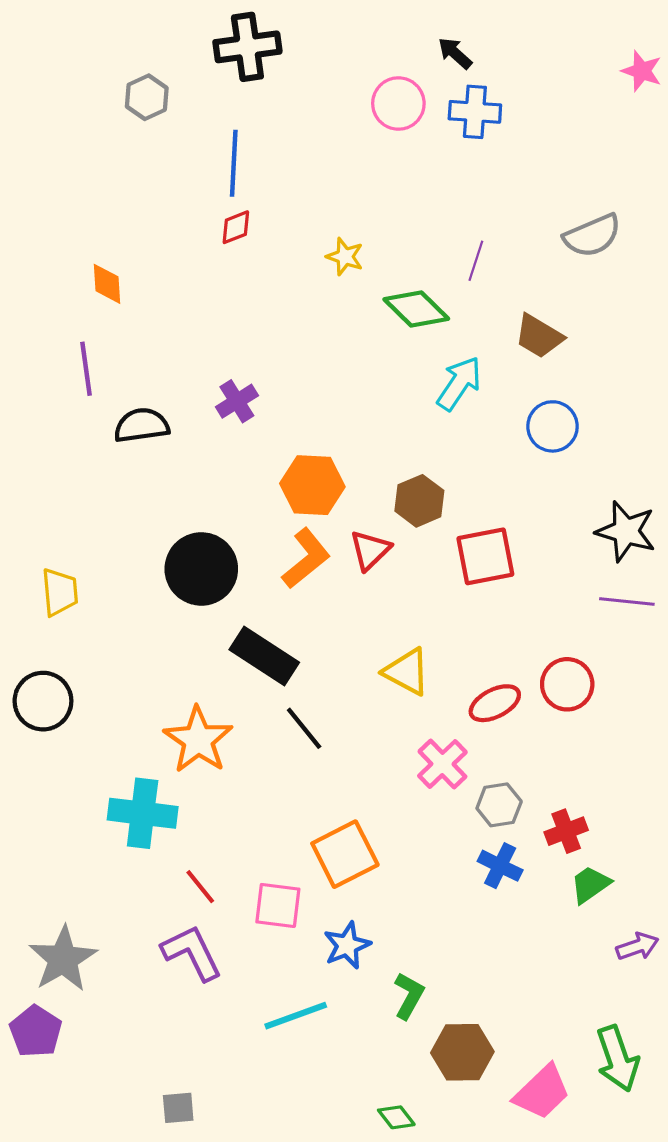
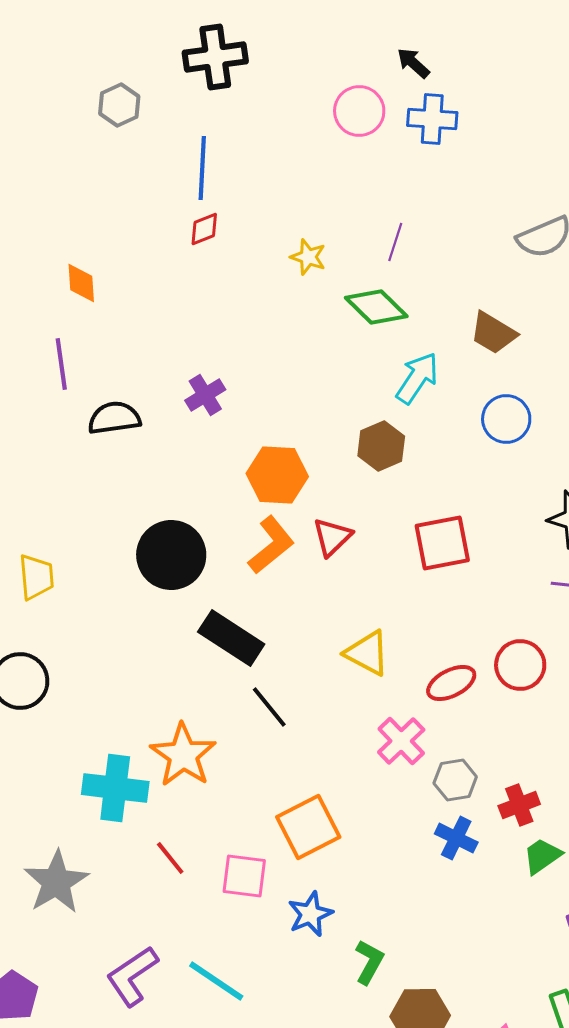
purple line: (476, 261) -> (395, 242), moved
brown hexagon: (419, 501) -> (381, 446), moved
orange star: (198, 740) -> (183, 755), moved
purple L-shape: (192, 953) -> (132, 976), moved, turned -98
gray star: (63, 959) -> (56, 882), moved
cyan line: (296, 1016) -> (216, 981), moved, turned 54

